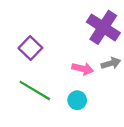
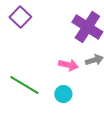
purple square: (30, 48) -> (20, 17), moved

